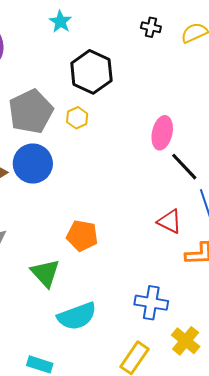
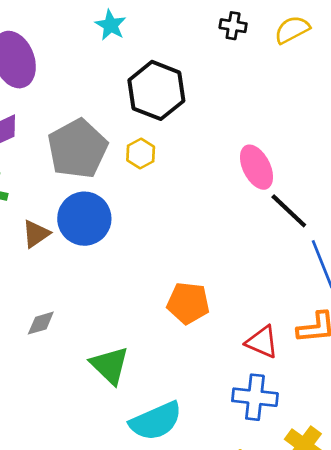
pink ellipse: (162, 133) -> (257, 167), turned -36
red triangle: (169, 222) -> (262, 342), moved
orange pentagon: (82, 236) -> (188, 303), moved

